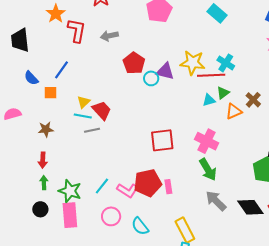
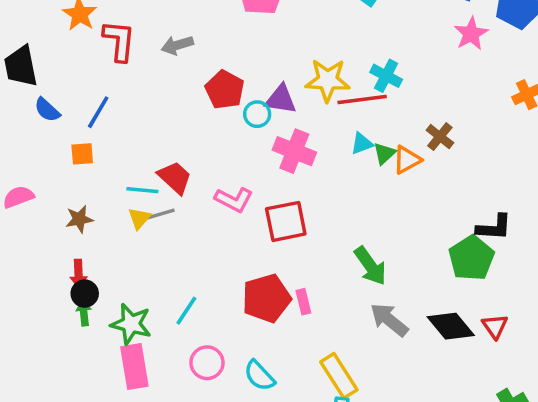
blue semicircle: (31, 78) -> (47, 110), moved
green triangle: (223, 93) -> (384, 153), moved
yellow triangle: (84, 102) -> (139, 218), moved
pink cross: (207, 141) -> (294, 151), moved
pink L-shape: (128, 190) -> (234, 200), moved
black circle: (40, 209) -> (85, 294), moved

